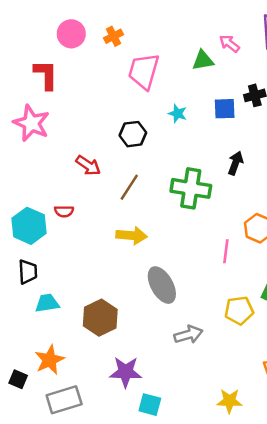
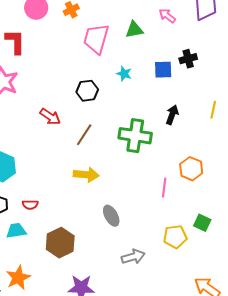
green triangle: (203, 60) -> (134, 30), moved
red semicircle: (64, 211) -> (30, 205), moved
gray ellipse: (162, 285) -> (111, 216), size x0.7

